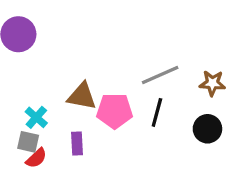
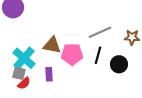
cyan cross: (36, 117) -> (24, 58), size x1.6
black circle: (207, 129) -> (119, 64), moved

